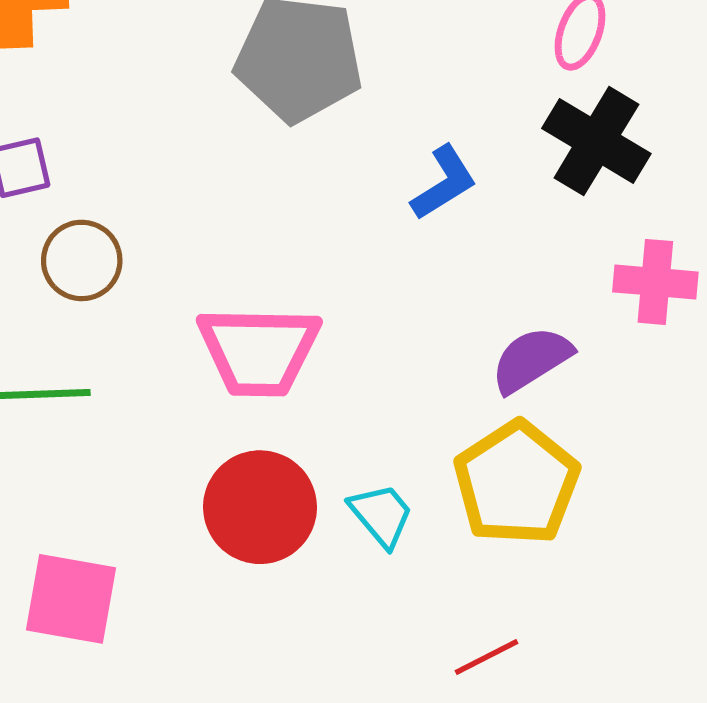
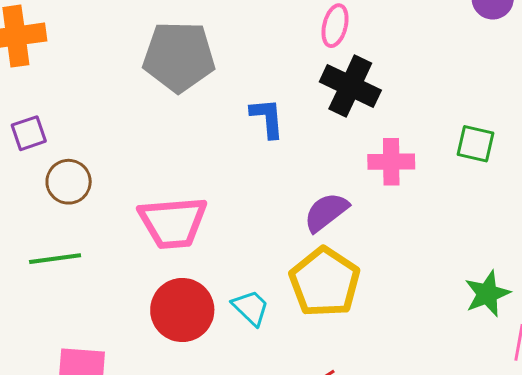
blue L-shape: (444, 183) -> (267, 118), turned -57

